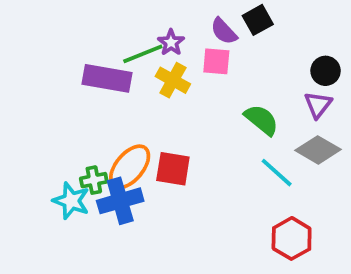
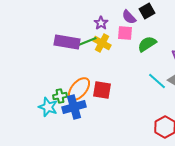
green line: (143, 54) -> (86, 42), moved
green semicircle: (261, 120) -> (147, 44), moved, turned -72
cyan line: (277, 173) -> (157, 81), moved

